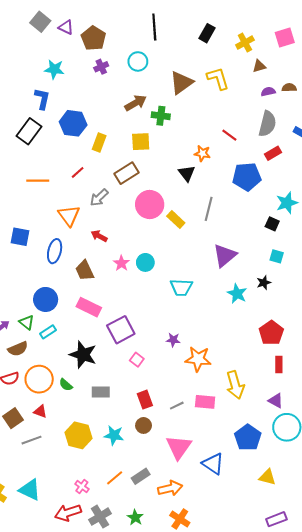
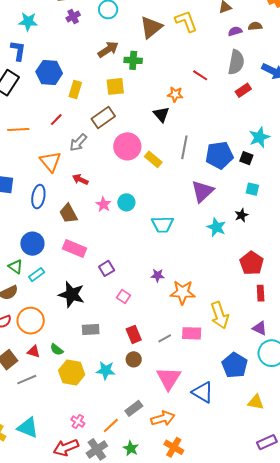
blue pentagon: (247, 177) -> (219, 155), moved
purple square: (121, 330) -> (107, 268), size x0.6
green semicircle: (66, 385) -> (57, 350), moved
orange line: (115, 478) -> (111, 425), moved

